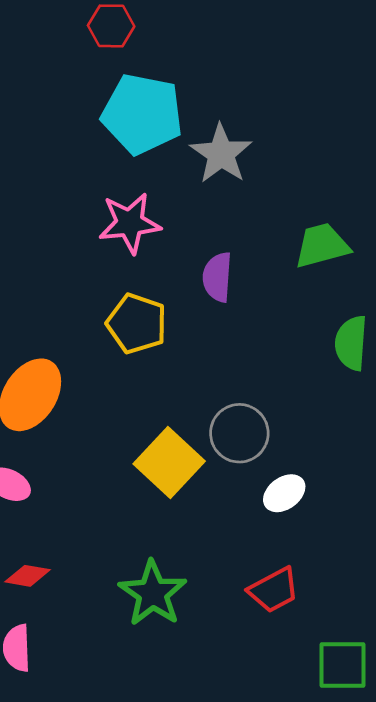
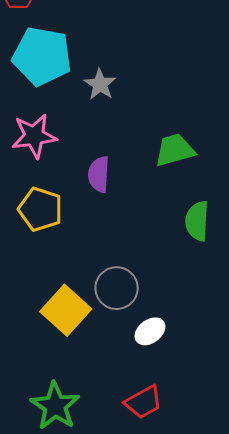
gray star: (221, 154) -> (100, 84), size x0.7

